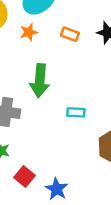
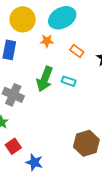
cyan rectangle: (76, 112) -> (69, 81), moved
blue star: (57, 189) -> (34, 162), turned -30

